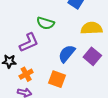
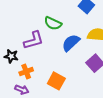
blue semicircle: (67, 54) -> (71, 43), moved

